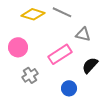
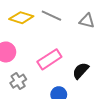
gray triangle: (83, 34) -> (87, 21), moved

